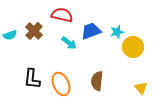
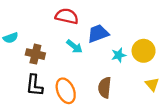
brown cross: (34, 31) -> (35, 54), moved, turned -30
cyan star: (117, 32) -> (119, 55), moved
yellow triangle: (141, 88) -> (152, 84), moved

